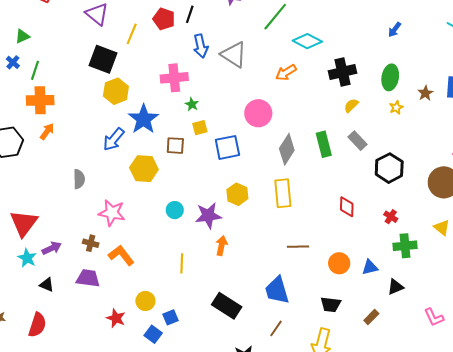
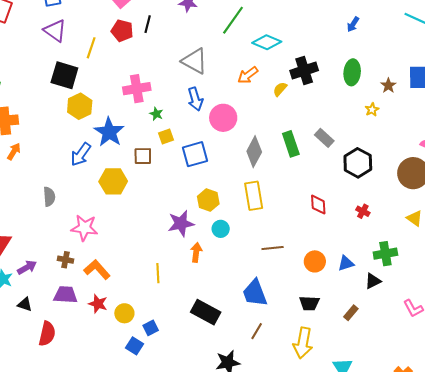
blue arrow: (201, 46) -> (195, 99), moved
yellow semicircle: (351, 105) -> (280, 89), moved
yellow star: (396, 107) -> (372, 110), moved
cyan circle: (175, 210) -> (221, 229), moved
green cross: (405, 246) -> (385, 254), moved
red star: (116, 318) -> (98, 304), moved
red semicircle: (37, 325) -> (47, 334), moved

